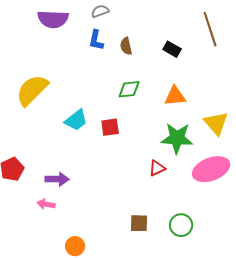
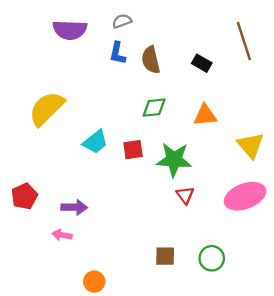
brown semicircle: (126, 46) -> (151, 60), size x1.4
green star: (177, 138) -> (174, 160), moved
red triangle: (157, 168) -> (185, 195), turned -42

